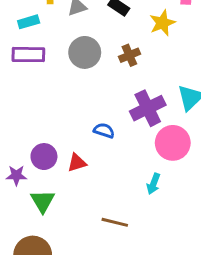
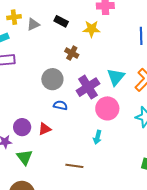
yellow star: (162, 23) -> (92, 29), turned 30
gray circle: (85, 52) -> (52, 79), moved
brown cross: (129, 55) -> (72, 53), turned -32

